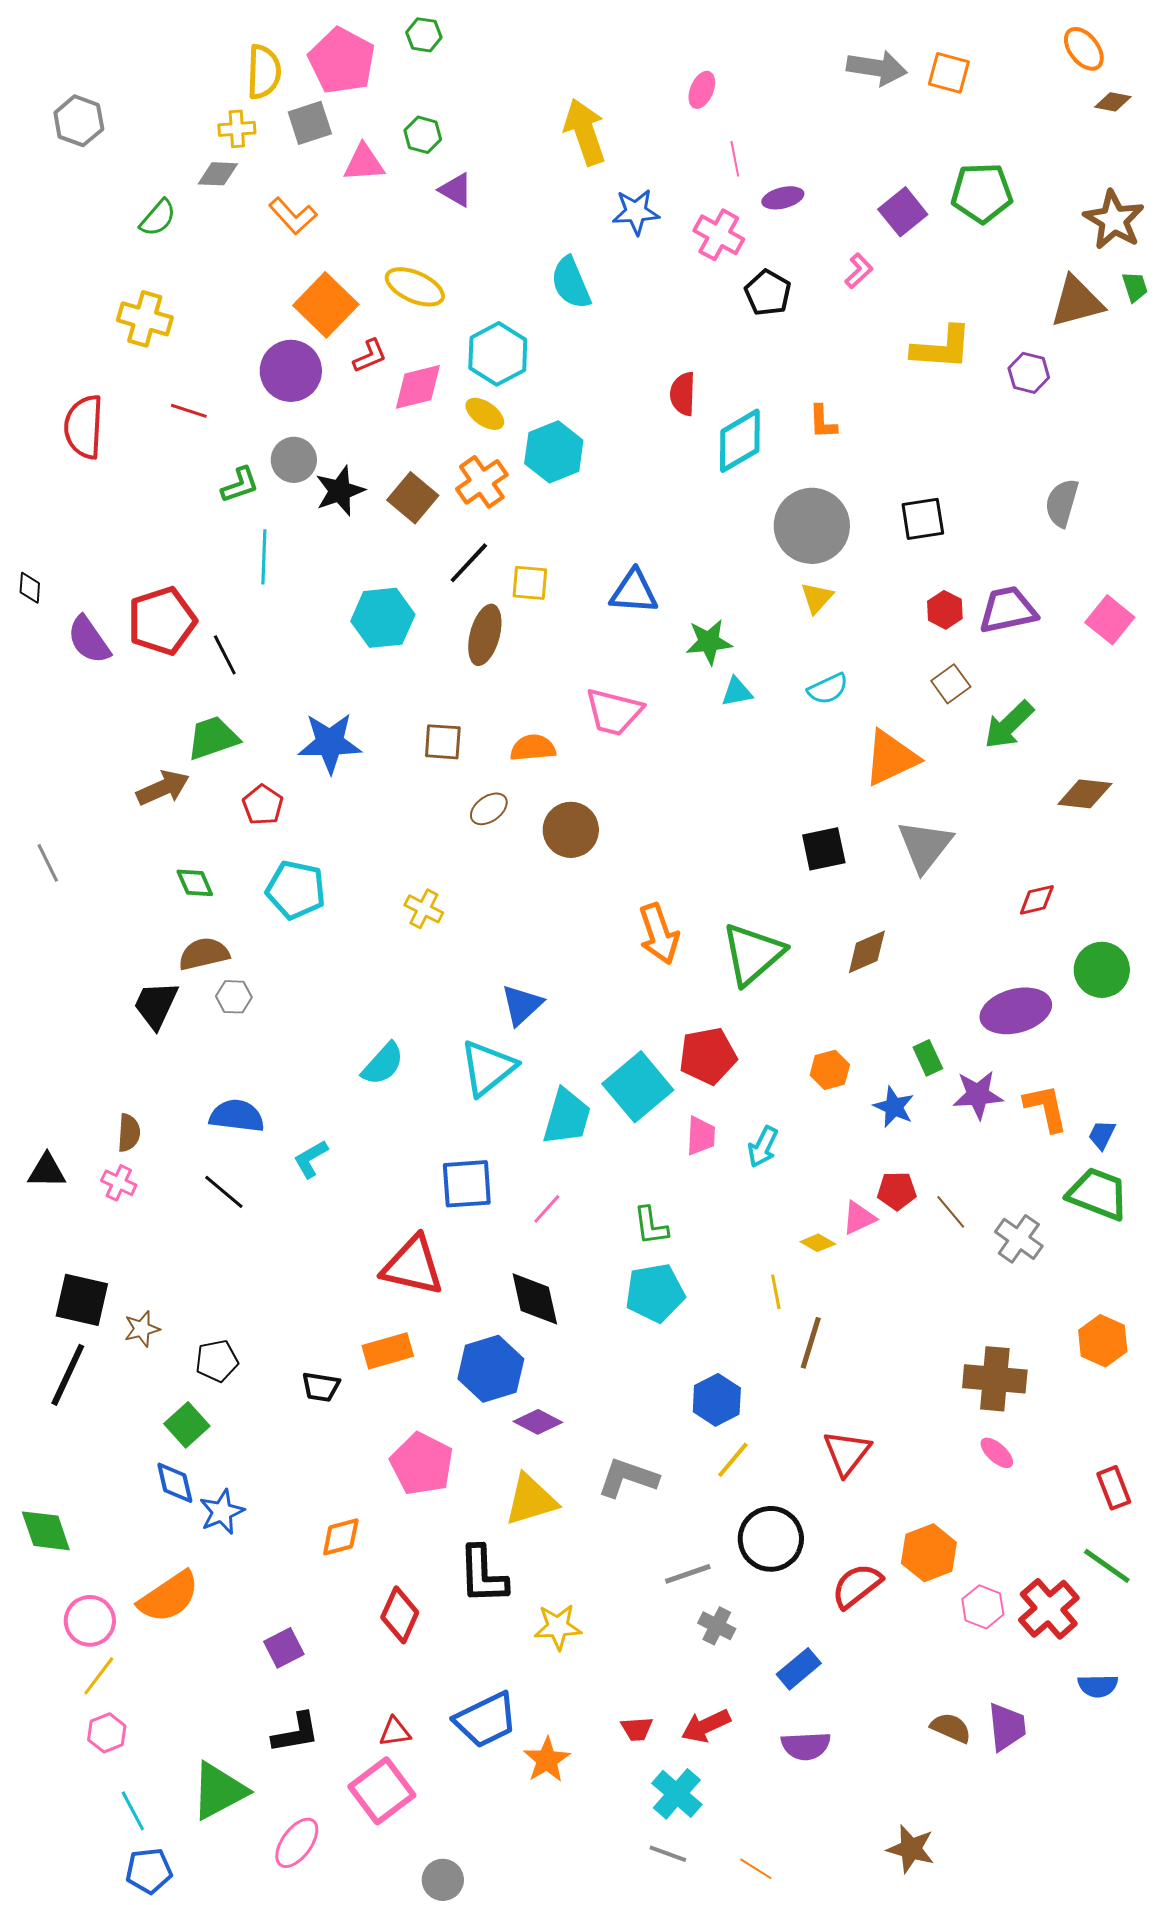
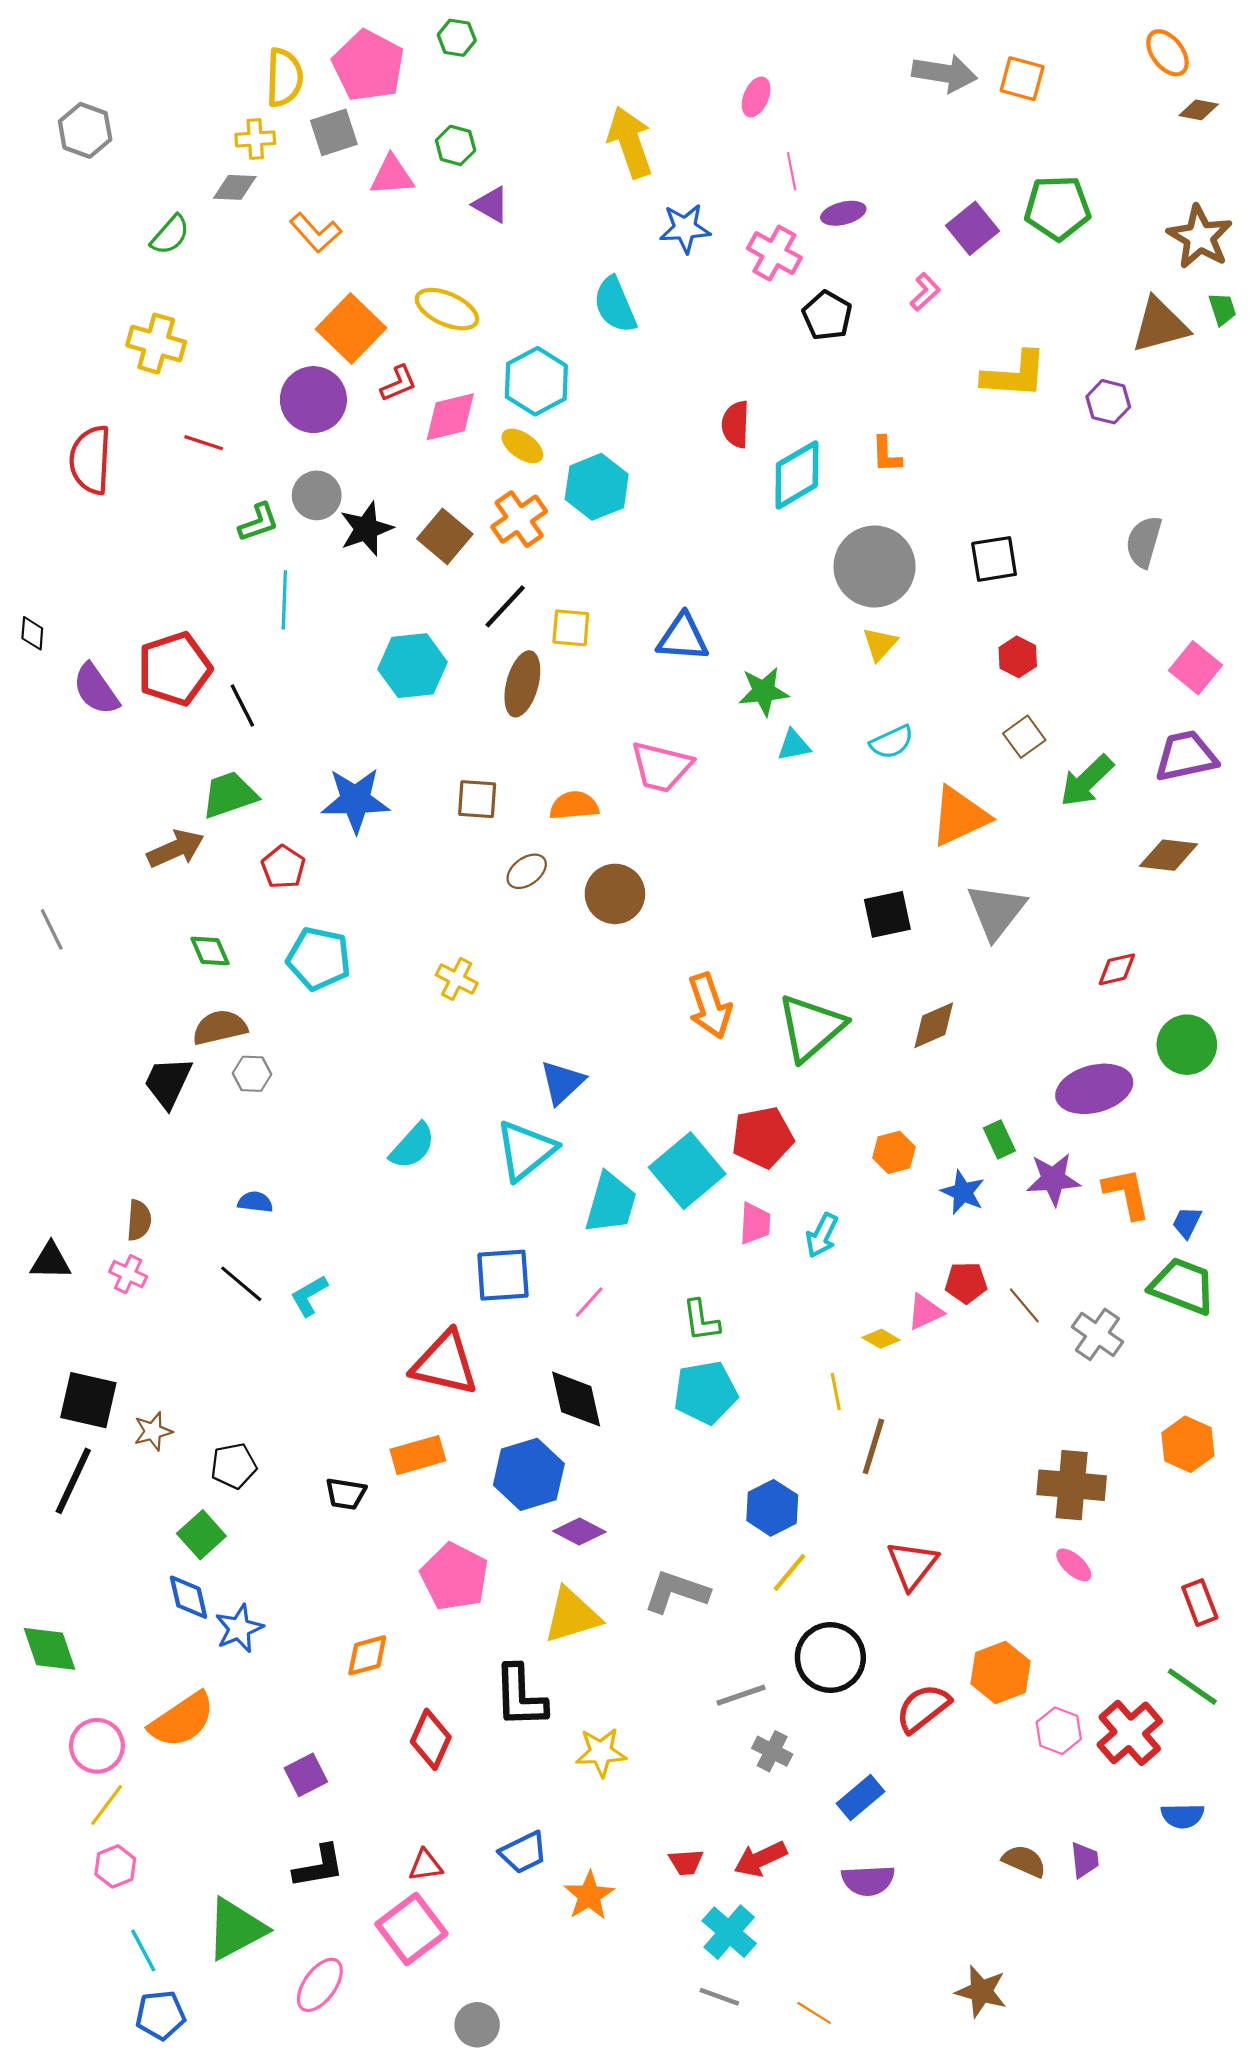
purple trapezoid: (1008, 610) -> (1186, 756), moved
blue semicircle: (237, 1116) -> (255, 1202), size x0.6
cyan L-shape: (311, 1159) -> (309, 1296), moved
blue trapezoid: (486, 1720) -> (523, 1852), size x0.7
purple trapezoid: (1007, 1727) -> (1085, 1860), size x0.7

